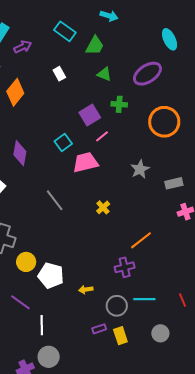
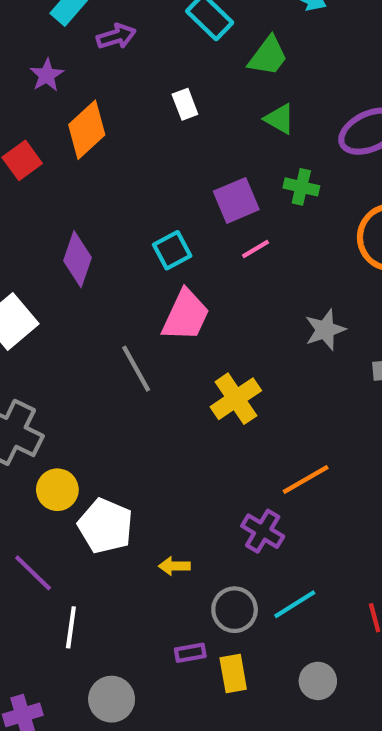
pink trapezoid: (85, 162) -> (186, 315), moved, turned 120
yellow cross: (103, 207) -> (236, 399), size x1.6
purple cross: (125, 267) -> (263, 531), turned 36
cyan line: (144, 299) -> (295, 604), turned -40
gray circle: (49, 357) -> (112, 699), moved

